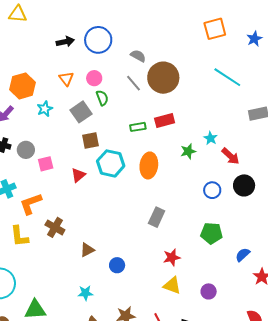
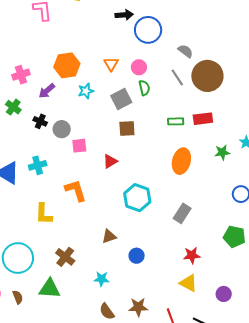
black arrow: (65, 42) -> (124, 15), moved
cyan hexagon: (111, 163) -> (137, 198), moved
orange L-shape: (31, 204) -> (76, 191), moved, turned 85
brown cross: (55, 227) -> (65, 257), moved

